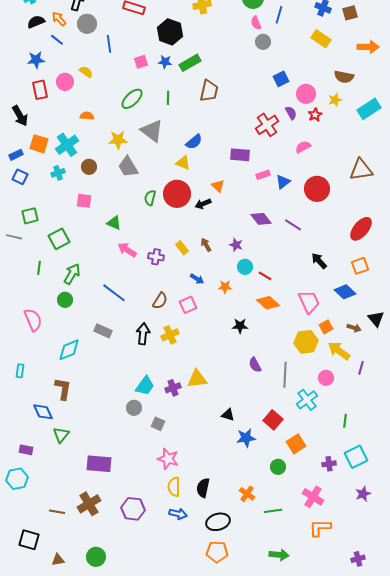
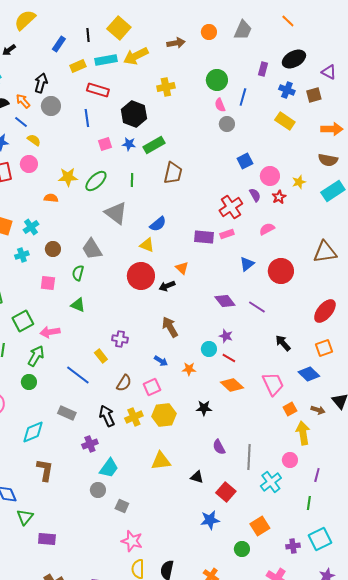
blue line: (109, 44) -> (87, 118), moved
yellow semicircle: (86, 72) -> (34, 140), moved
brown semicircle: (344, 77) -> (328, 160), moved
yellow star: (118, 140) -> (68, 177), moved
cyan cross: (67, 145) -> (31, 227), size x0.7
pink rectangle: (263, 175) -> (227, 234), moved
green semicircle: (150, 198) -> (78, 273), moved
brown arrow: (206, 245) -> (170, 327), size x1.5
purple star: (236, 245) -> (226, 336), moved
yellow rectangle: (182, 248) -> (101, 356), moved
pink arrow: (127, 250) -> (50, 332), moved, turned -42
black arrow: (143, 334) -> (107, 416), turned -30
yellow hexagon: (306, 342) -> (164, 415), moved
yellow arrow: (339, 351) -> (303, 433), turned 45
purple line: (361, 368) -> (317, 475), moved
purple cross: (173, 388) -> (90, 444), moved
brown L-shape: (63, 389) -> (45, 470), moved
black triangle: (228, 415) -> (197, 477), moved
red square: (273, 420) -> (226, 492), moved
purple rectangle: (99, 464) -> (47, 539), moved, size x0.7

